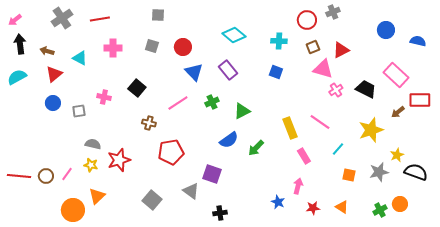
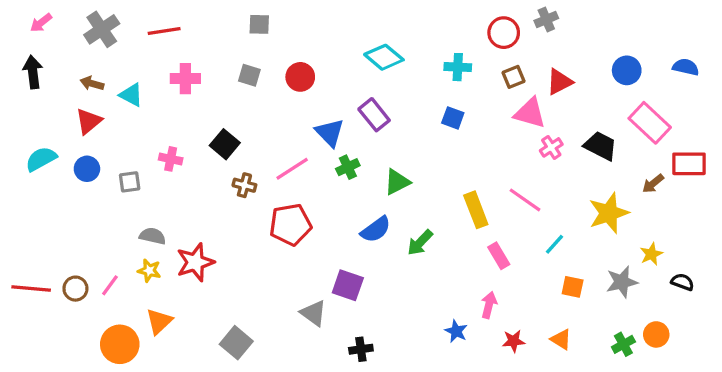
pink arrow: (15, 20) -> (41, 23), moved
blue circle: (386, 30) -> (627, 70), moved
brown arrow: (47, 51) -> (92, 83), moved
blue triangle: (194, 72) -> (330, 133), moved
cyan semicircle: (17, 77) -> (41, 159), moved
brown cross: (149, 123) -> (244, 185), moved
red pentagon: (171, 152) -> (290, 225), moved
black semicircle: (416, 172) -> (682, 282), size x0.6
gray square: (152, 200) -> (236, 343), moved

